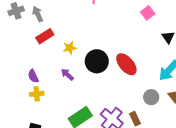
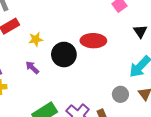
red ellipse: (126, 64) -> (93, 41), moved, turned -50

